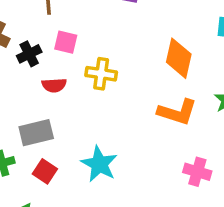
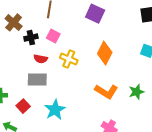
orange diamond: (179, 58) -> (105, 53), moved
gray rectangle: (36, 133) -> (37, 80), moved

